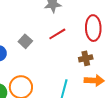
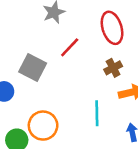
gray square: (25, 41) -> (33, 68), size x1.5

